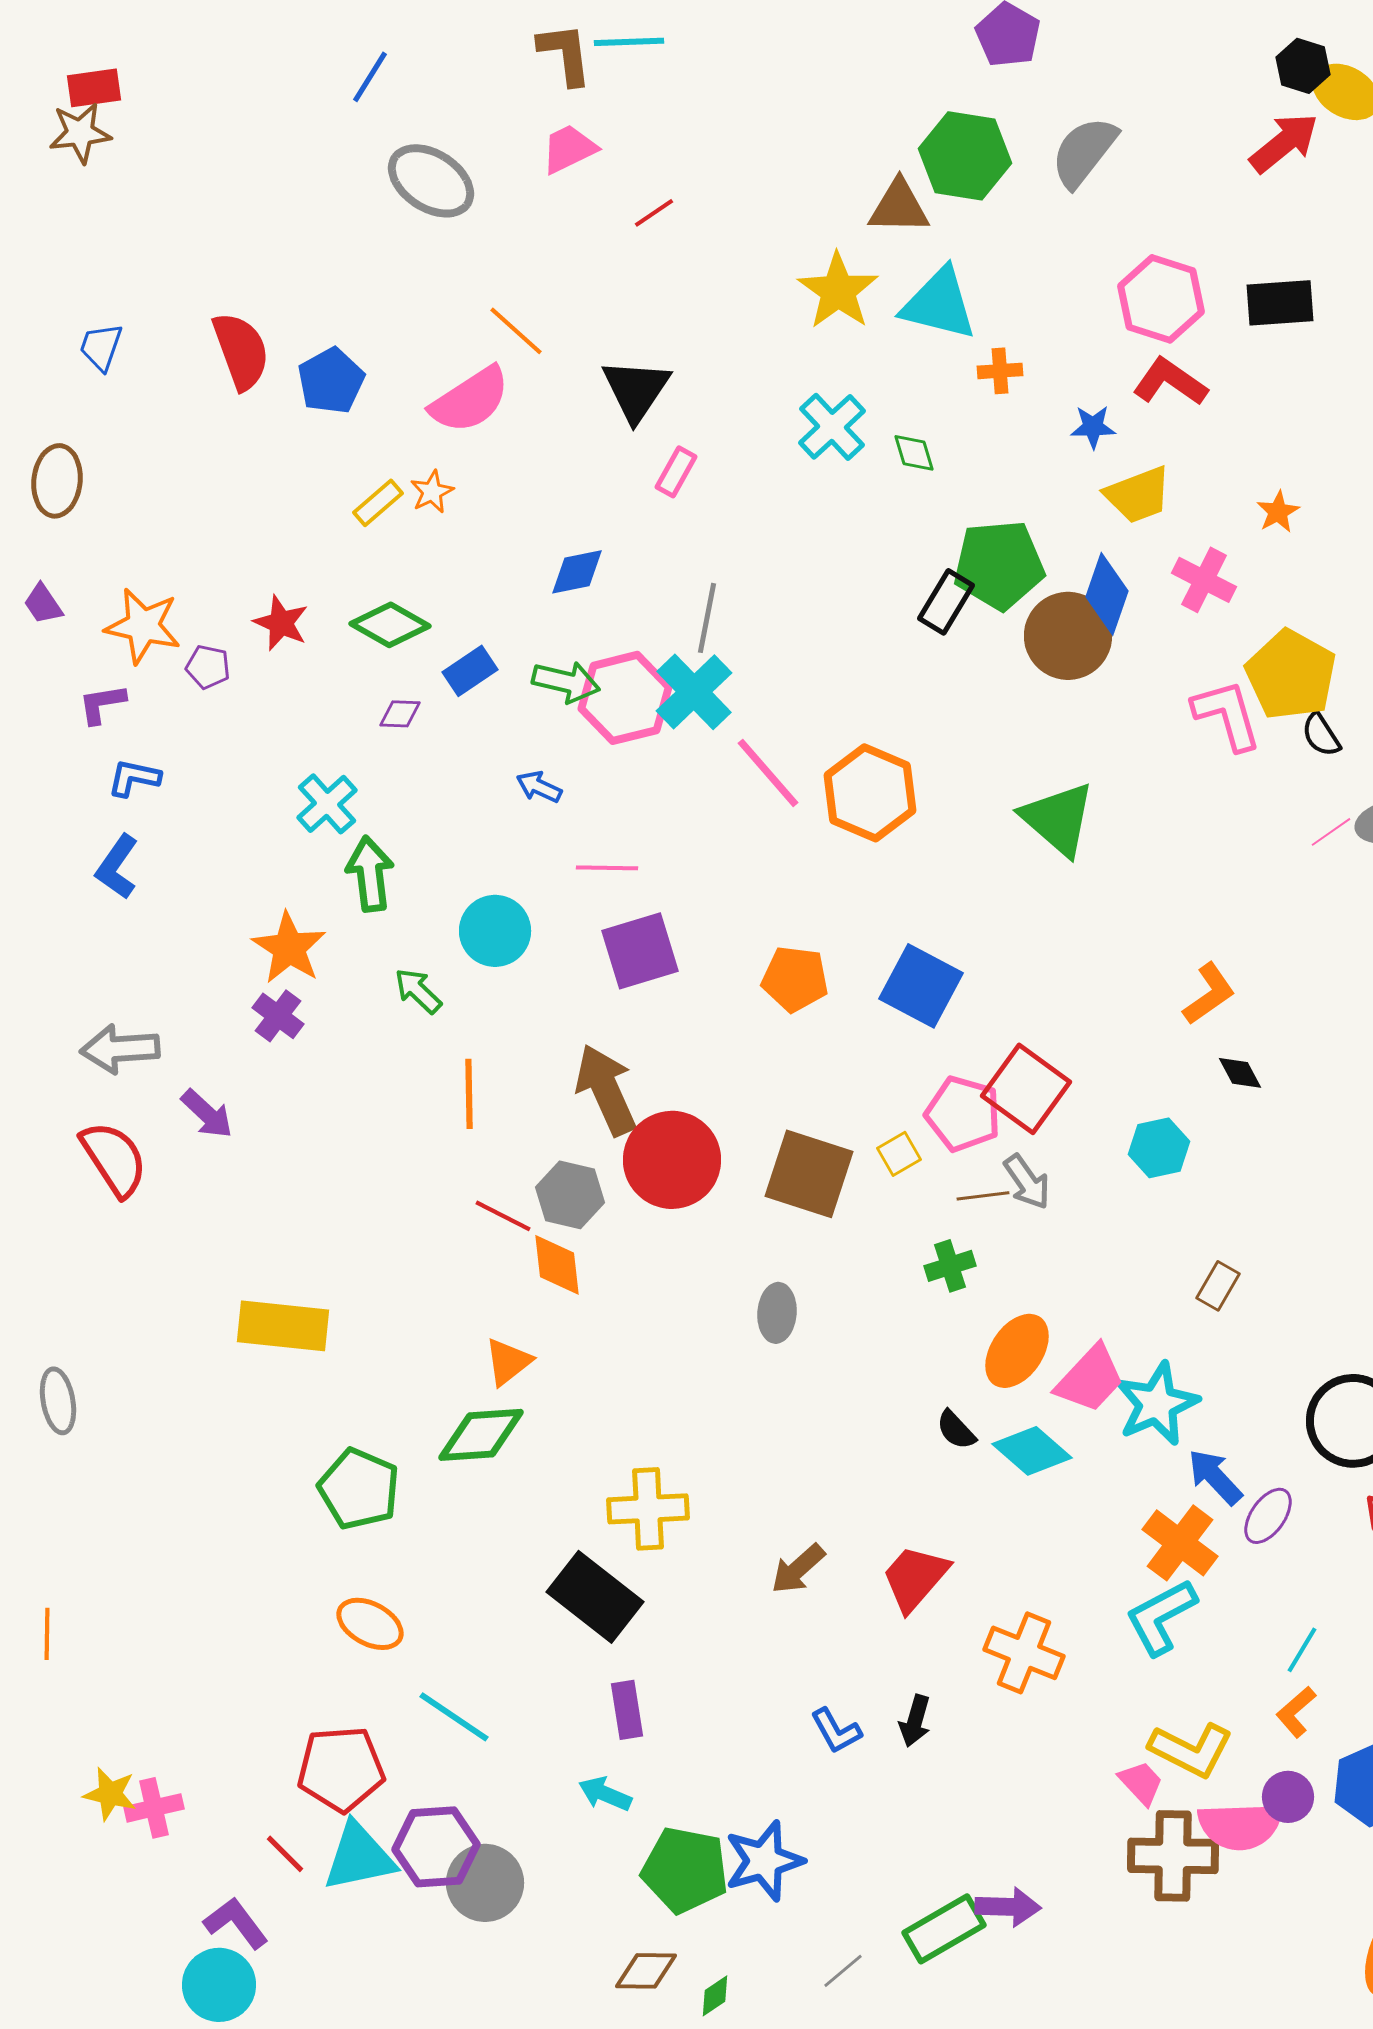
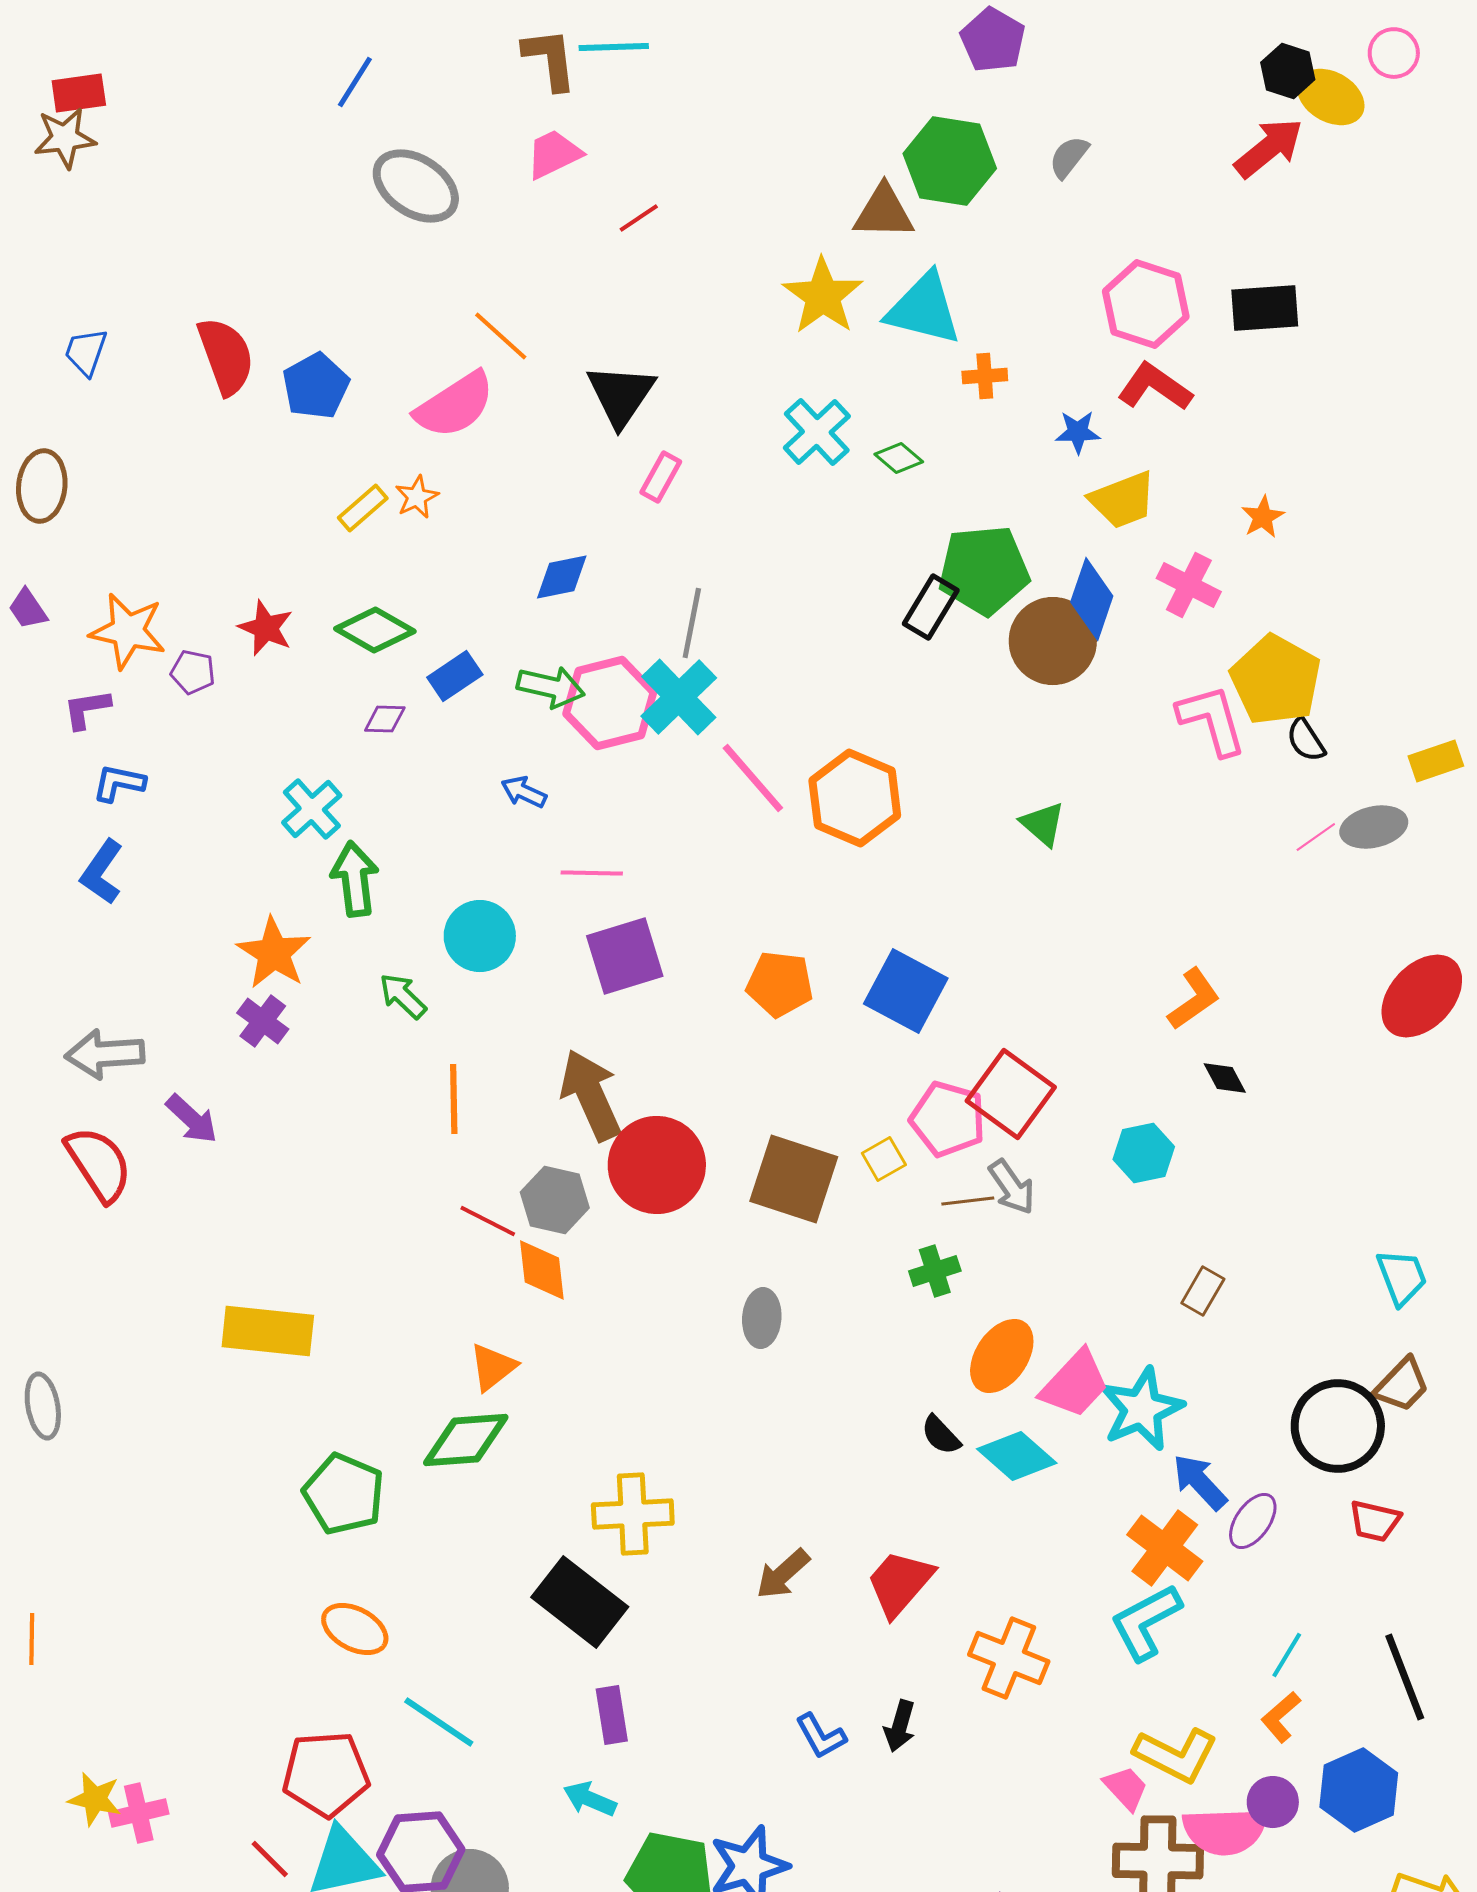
gray semicircle: (1084, 152) -> (1069, 157), size x0.6
green diamond: (914, 453) -> (899, 458), turned -33
green triangle: (1058, 819) -> (1043, 824), size x0.6

